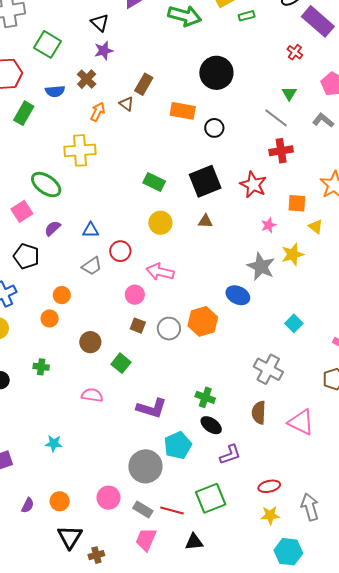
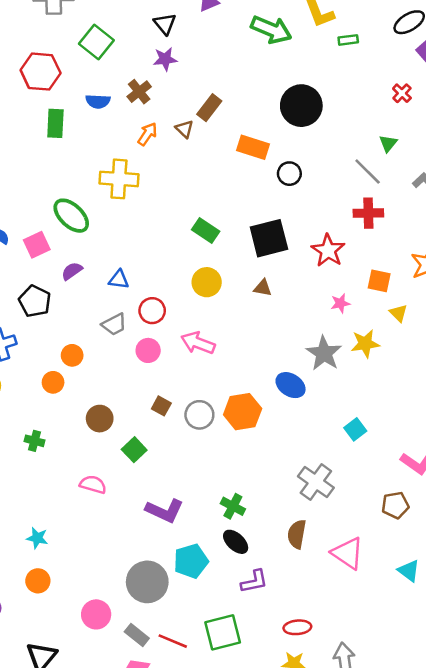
green rectangle: (24, 113) -> (55, 123), turned -35
pink circle: (135, 295) -> (148, 350), moved
orange circle: (60, 501) -> (38, 581), moved

